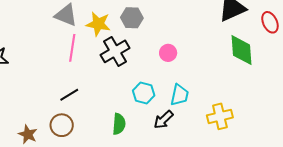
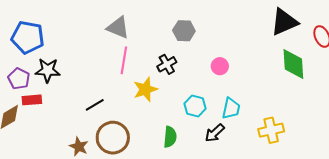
yellow star: (98, 24) -> (145, 89), moved, turned -30
black cross: (115, 51) -> (167, 64), size x0.7
black line: (69, 95) -> (95, 105), moved
brown circle: (62, 125) -> (113, 138), size x1.4

